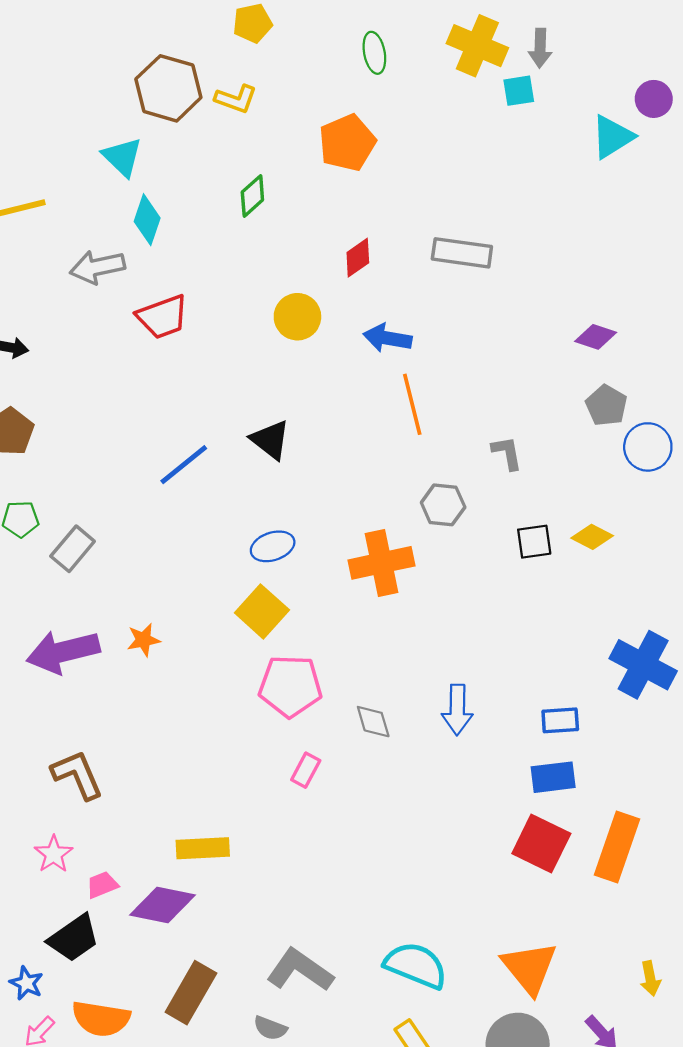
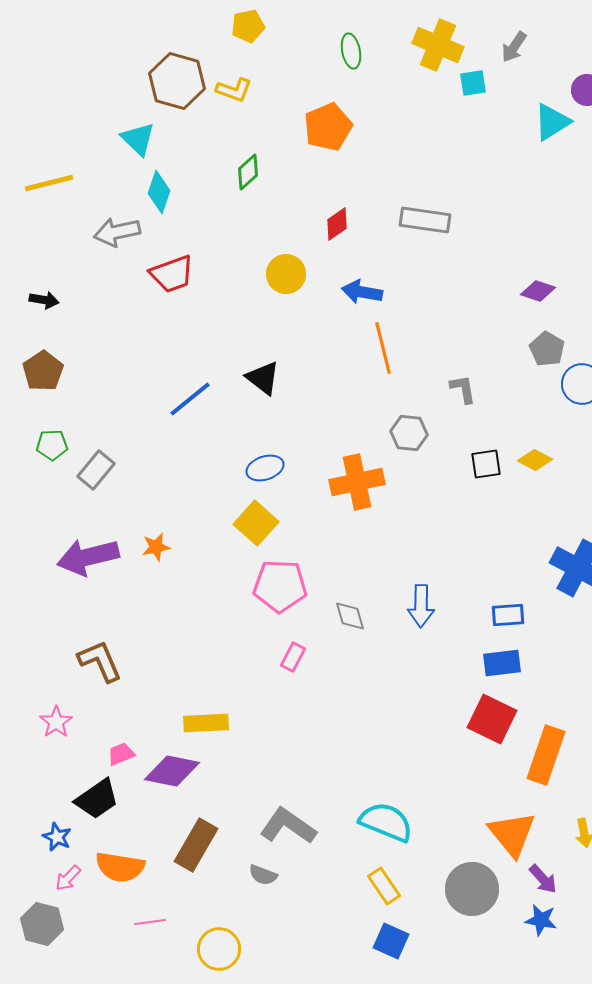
gray arrow: (540, 48) -> (514, 47), moved, turned 32
orange rectangle: (617, 847) -> (546, 755), moved
pink star: (54, 854) -> (56, 722), moved
orange triangle: (529, 968) -> (512, 834), moved

